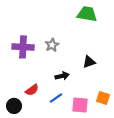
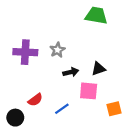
black arrow: (62, 76) -> (71, 72), moved
orange square: (103, 98) -> (114, 109), turned -32
pink square: (80, 105) -> (89, 91), moved

